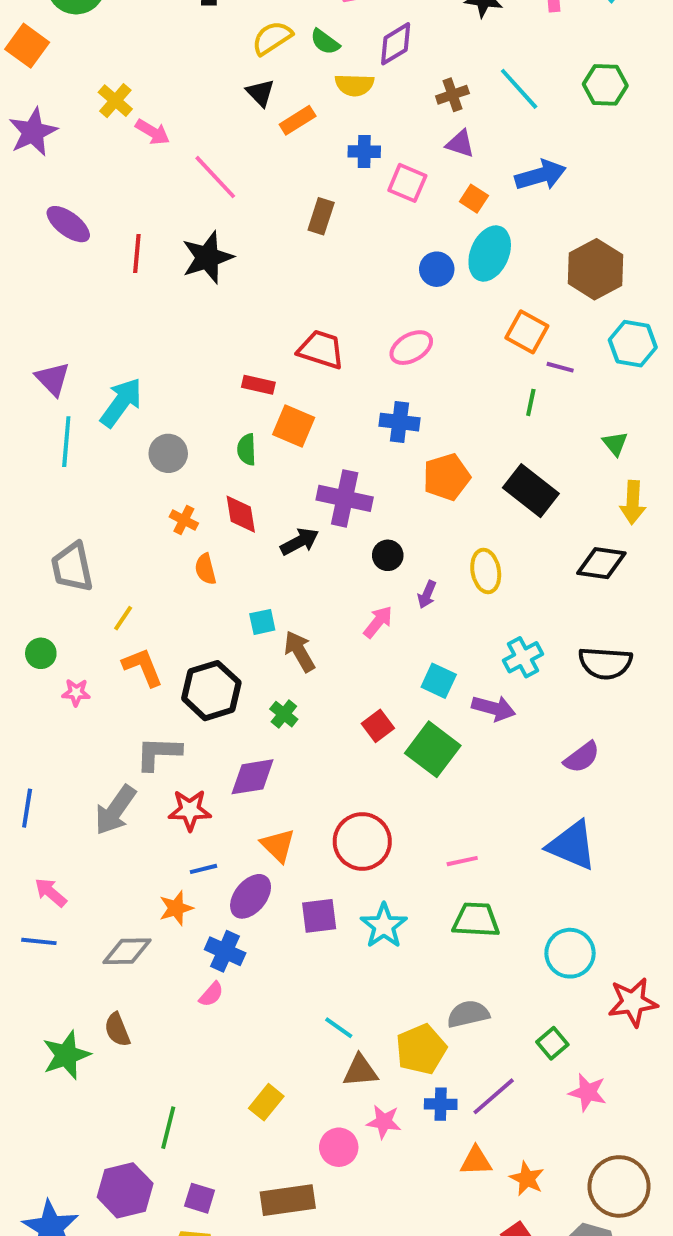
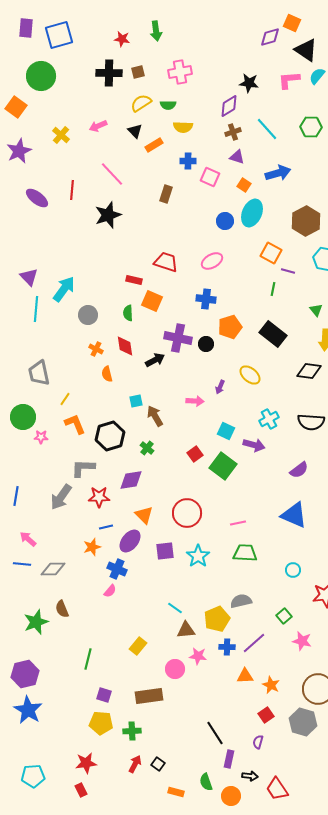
green semicircle: (325, 42) -> (168, 105), turned -35
purple diamond: (396, 44) -> (229, 106), moved
pink arrow: (153, 132) -> (98, 126), moved, turned 126
red line: (137, 253) -> (72, 190), moved
black circle: (388, 555) -> (206, 344), moved
yellow ellipse: (486, 571) -> (250, 375), turned -40
pink arrow: (378, 622) -> (195, 401), turned 54
green circle: (41, 653) -> (23, 417), size x1.6
gray diamond: (127, 951) -> (53, 569), moved
cyan circle: (570, 953) -> (293, 570), size x0.6
purple hexagon: (125, 1190) -> (25, 674), moved

